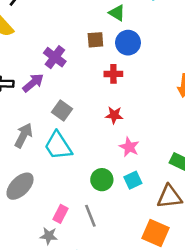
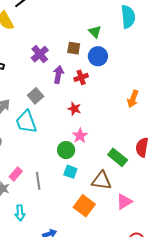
red cross: (113, 74) -> (81, 77), turned -32
purple arrow: (33, 83) -> (58, 74), moved, turned -54
green circle: (102, 180) -> (66, 150), moved
cyan square: (133, 180) -> (70, 172), moved, turned 32

